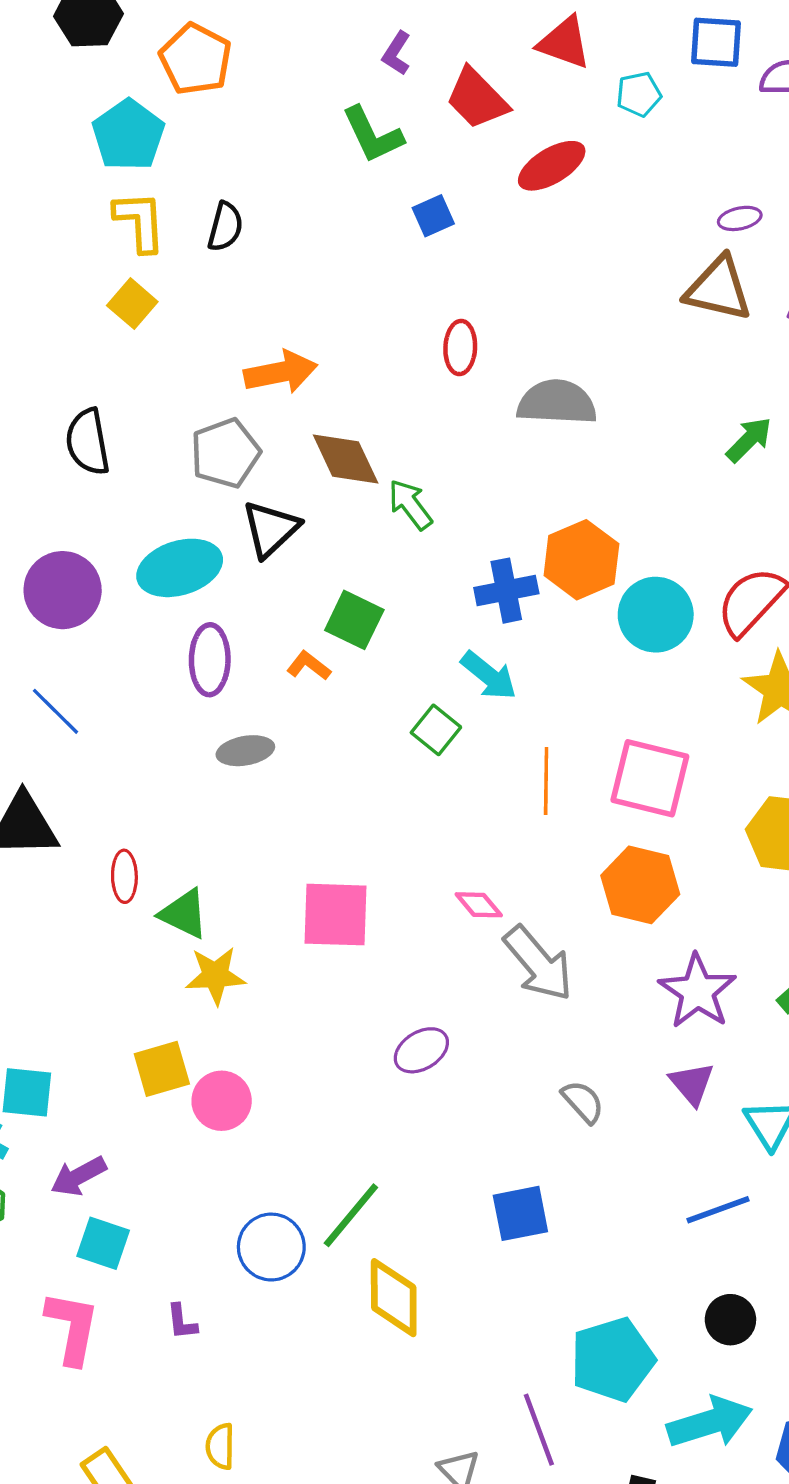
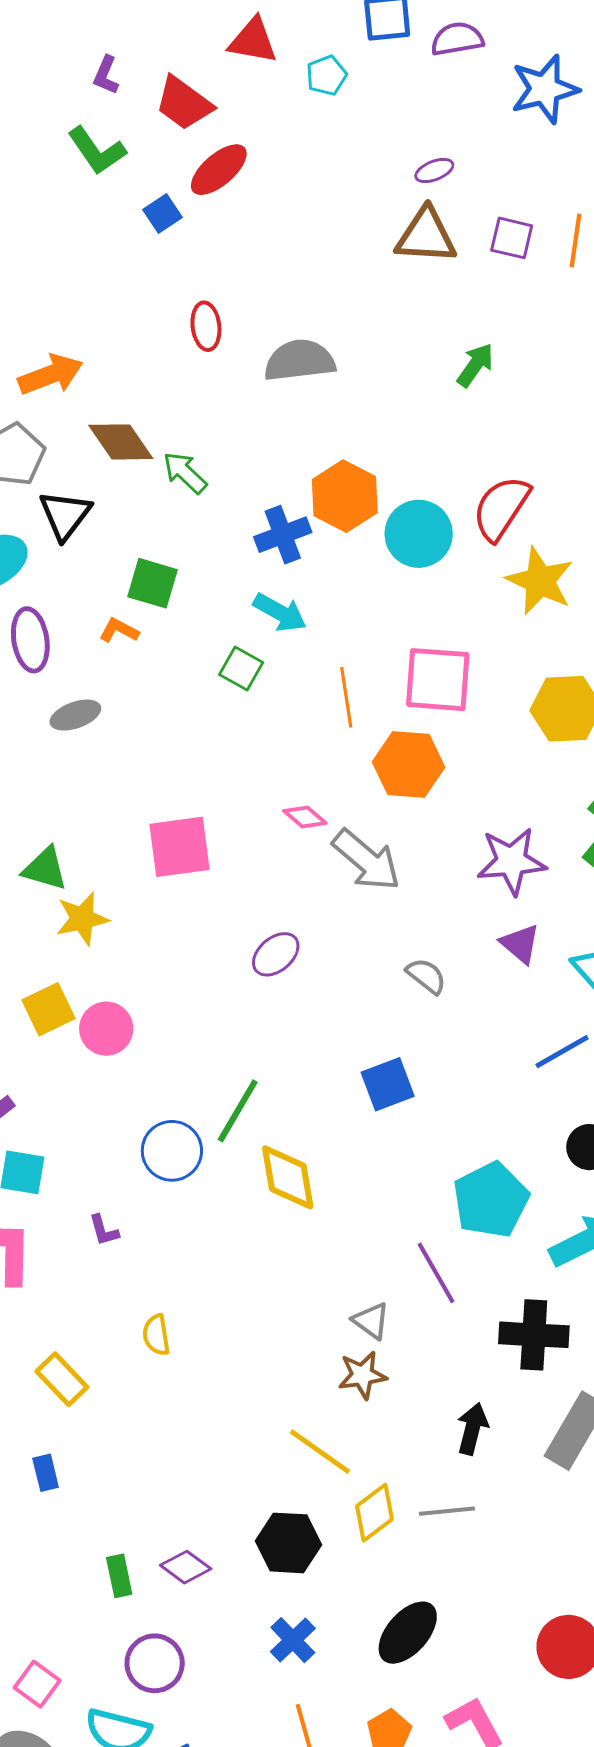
red ellipse: (552, 166) -> (219, 170), moved
orange hexagon: (640, 885) -> (408, 765), moved
purple star: (697, 991) -> (511, 861), turned -30

